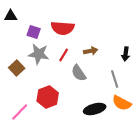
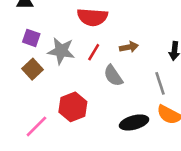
purple square: (34, 32) -> (31, 38), moved

